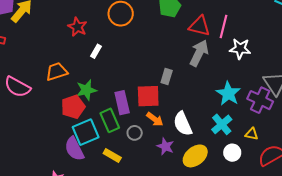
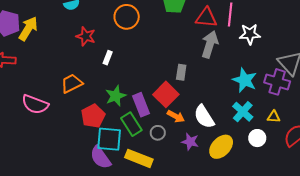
green star: (86, 90) -> (116, 96), moved
red square: (148, 96) -> (166, 94), turned -35
cyan square: (86, 132) -> (109, 139), turned 36
yellow rectangle: (112, 156) -> (139, 158), size x1.5

